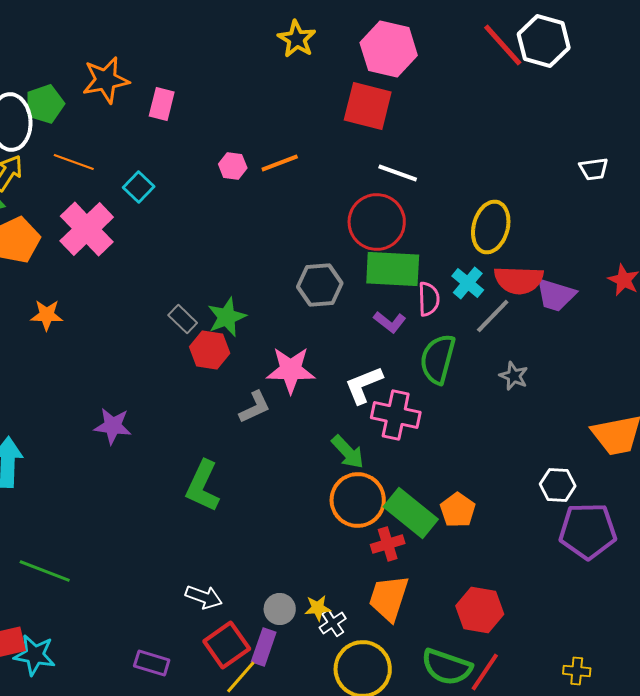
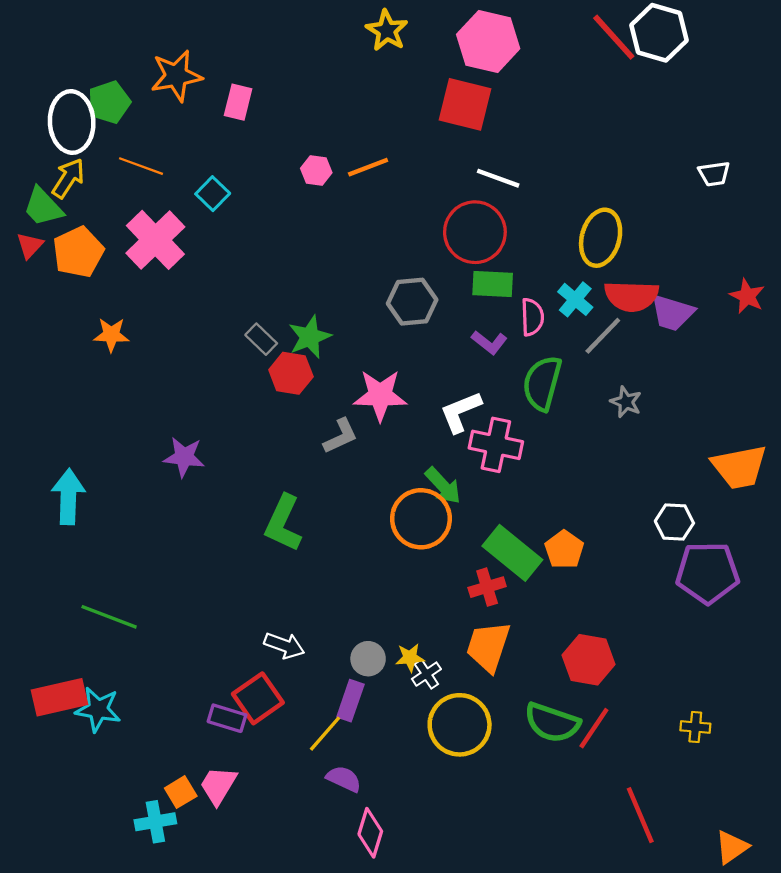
green rectangle: (393, 269) -> (493, 284), size x0.7
orange circle: (358, 500) -> (421, 519), moved
red square: (227, 645) -> (258, 698), moved

